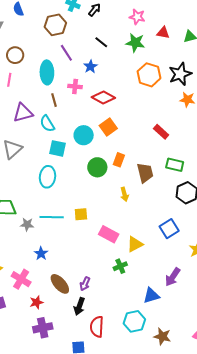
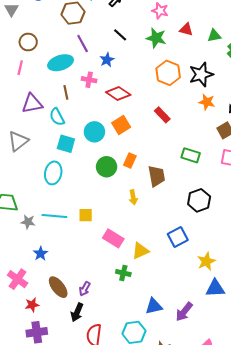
cyan ellipse: (47, 72) -> (61, 63), turned 70
red rectangle: (161, 132) -> (162, 115), moved
green rectangle: (175, 165) -> (191, 155), moved
green cross: (120, 266) -> (123, 273), turned 32
purple arrow: (173, 277) -> (184, 312), moved

